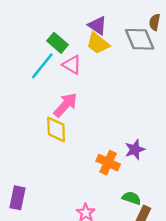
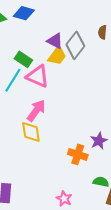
gray diamond: (140, 39) -> (75, 45), moved, turned 68
yellow trapezoid: (98, 43) -> (57, 56), turned -85
pink triangle: (72, 65) -> (38, 76), size x1.4

